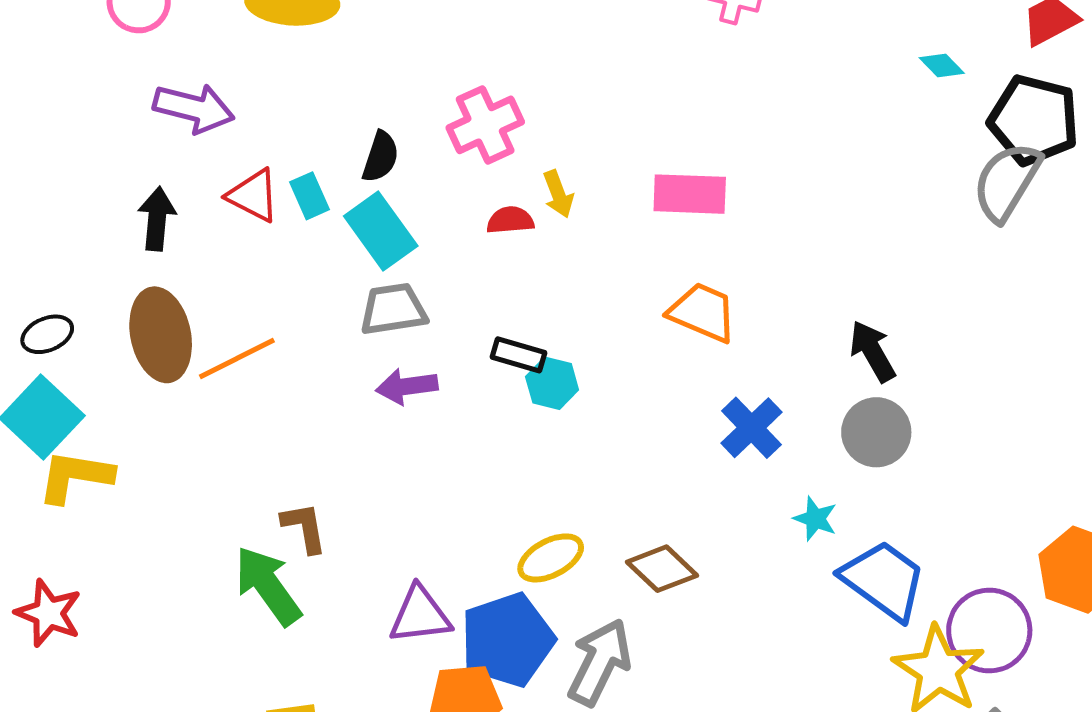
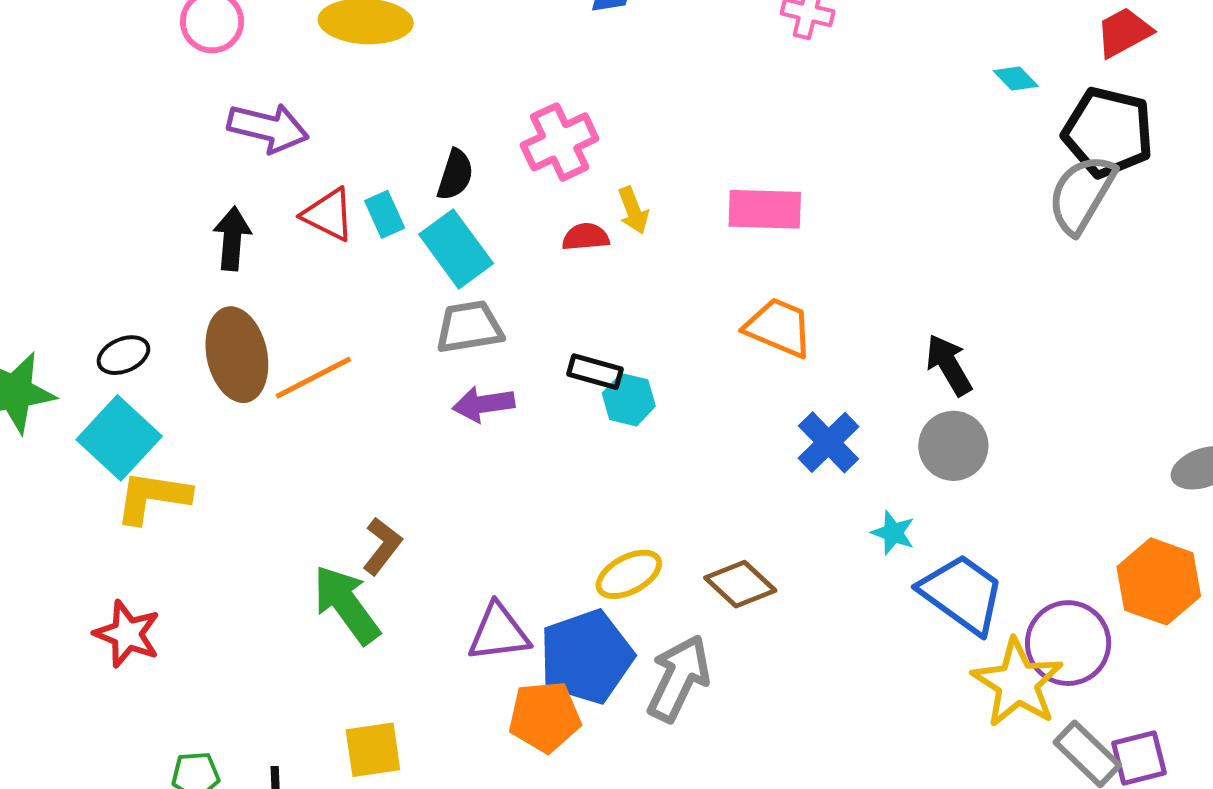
brown L-shape: (304, 527) -> (382, 546), turned 48

